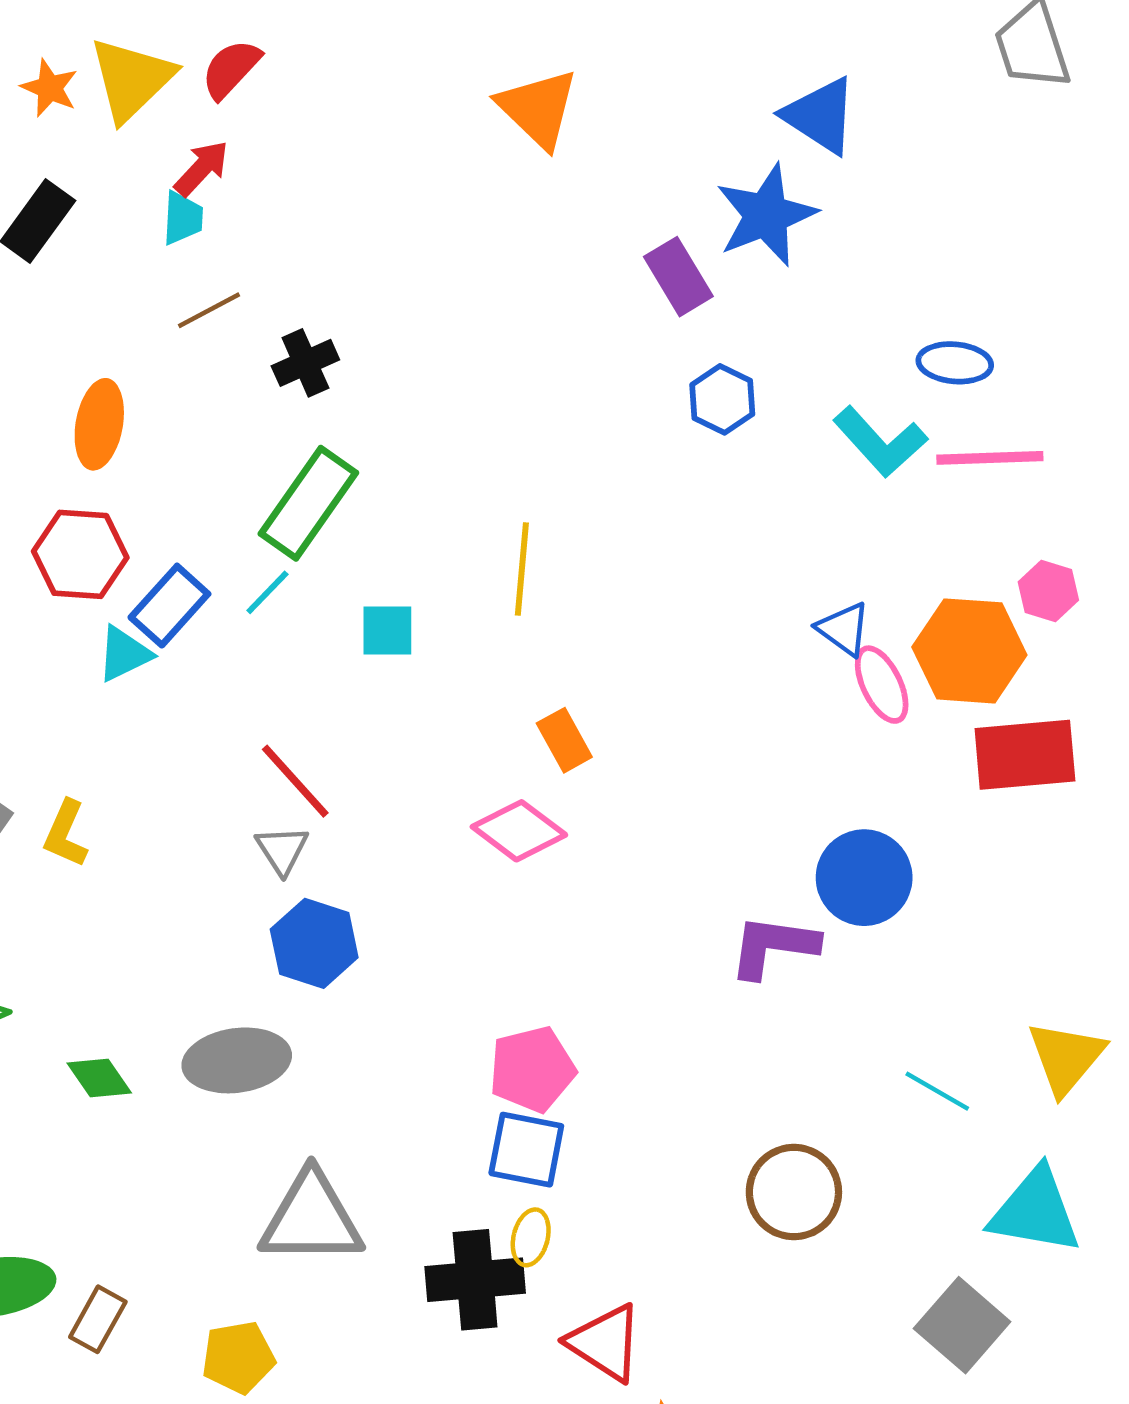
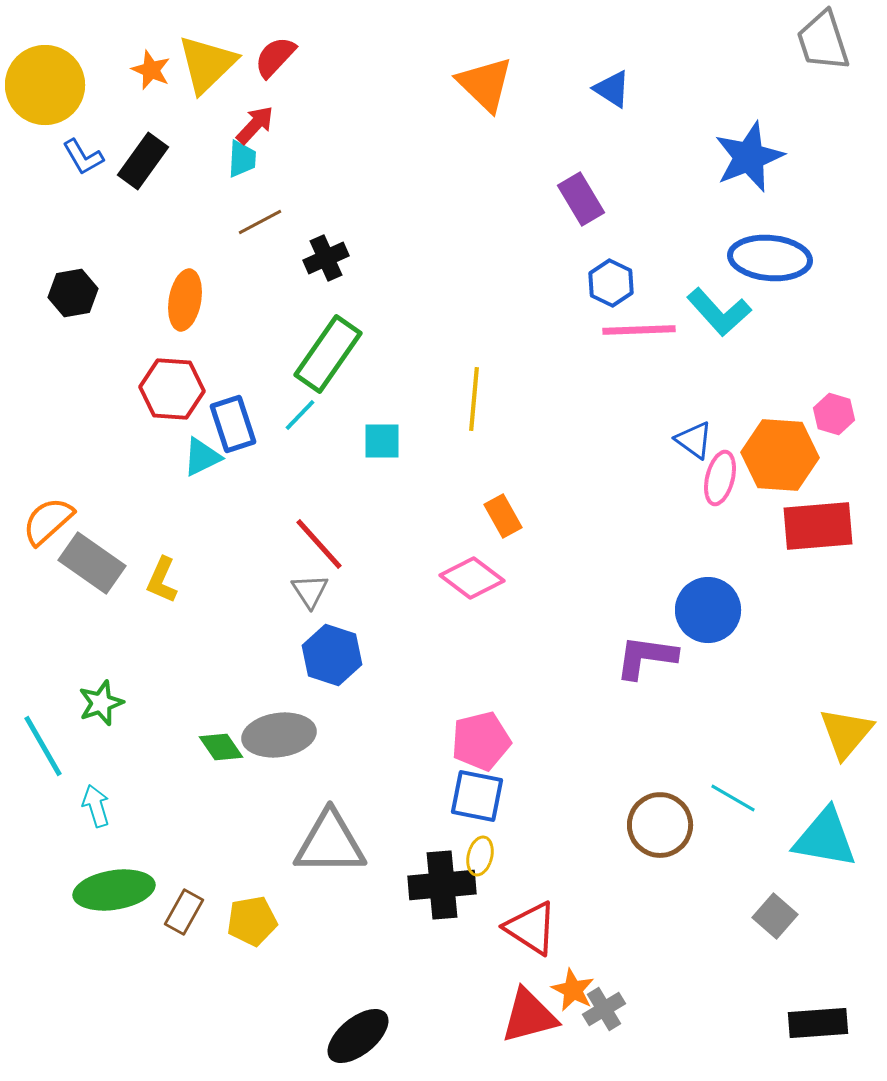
blue triangle: (820, 116) -> (612, 89), moved, size x0.7
blue star: (766, 215) -> (749, 157), moved
blue ellipse: (955, 363) -> (770, 258), size x1.6
pink line: (990, 458) -> (639, 330), moved
blue rectangle: (169, 606) -> (233, 424), turned -60
pink ellipse: (882, 685) -> (720, 478), turned 40
green diamond: (99, 1078) -> (221, 747), moved
cyan line: (937, 1091) -> (733, 798), moved
gray square: (962, 1325) -> (775, 916), size x0.7
yellow pentagon: (238, 1357) -> (252, 921), moved

